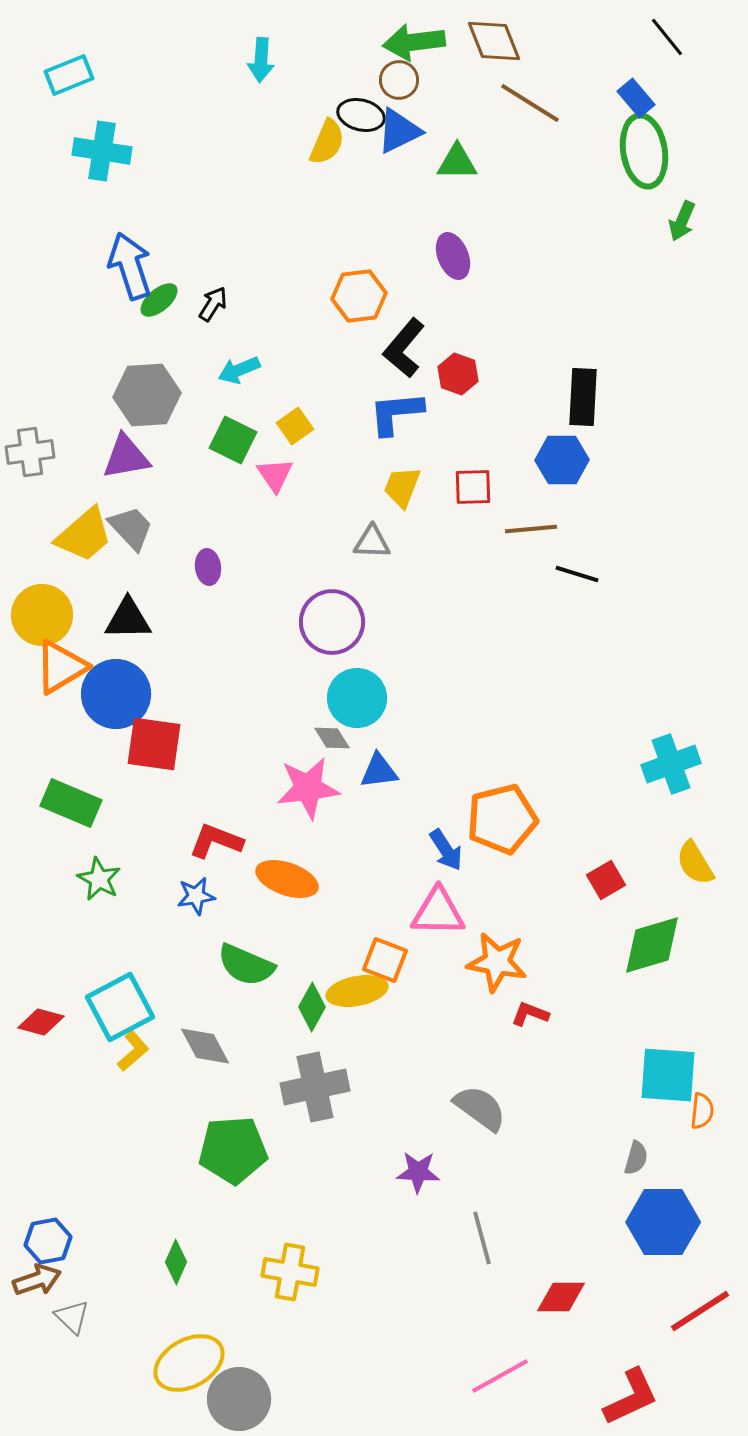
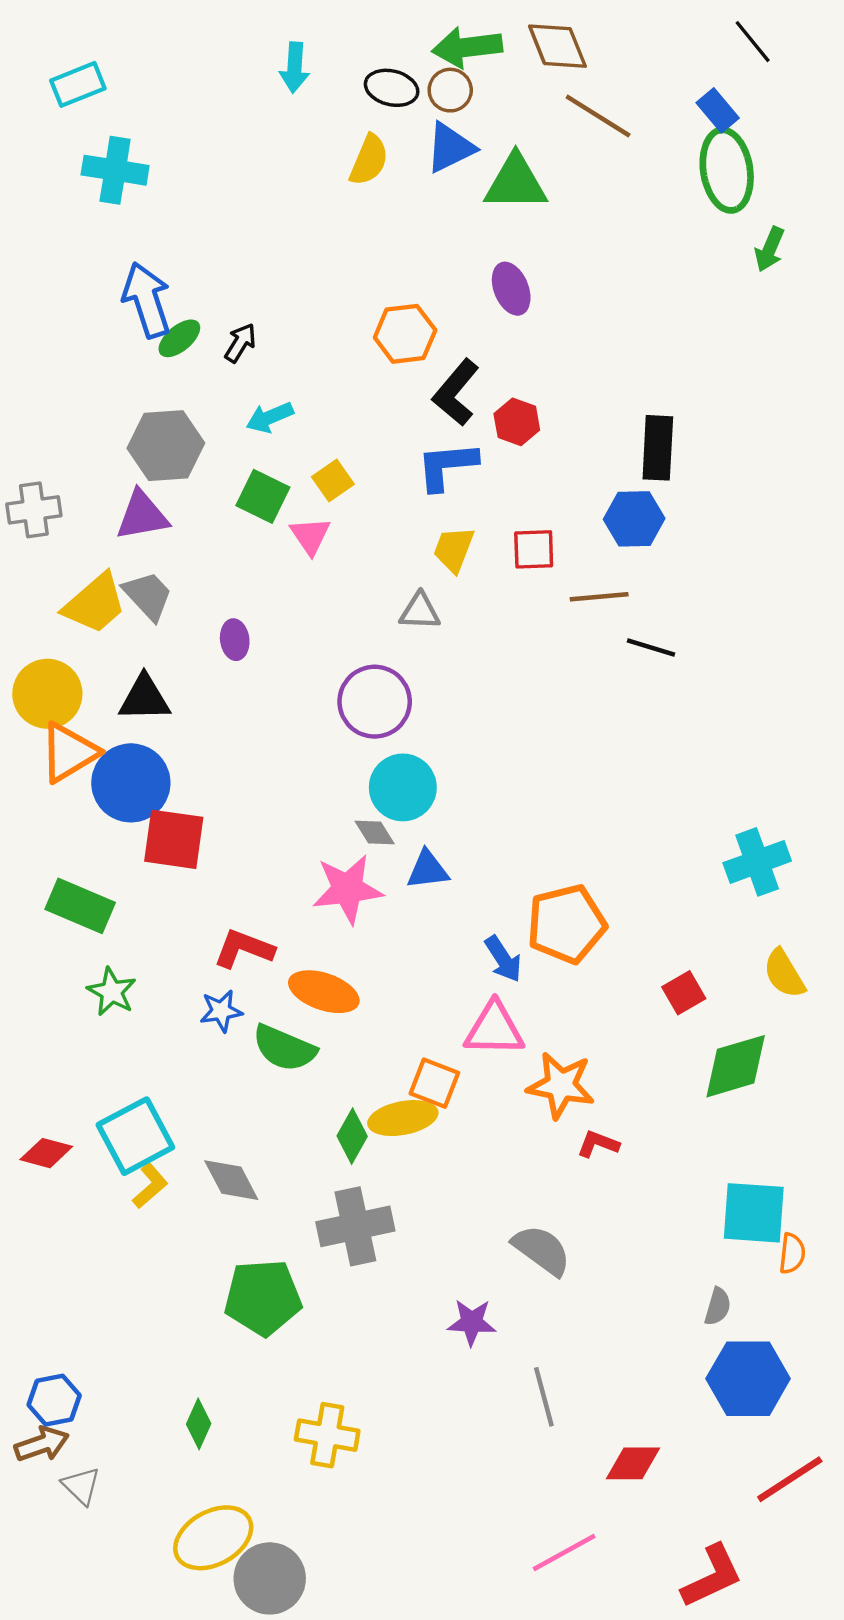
black ellipse: (361, 115) -> (392, 88), moved
green triangle: (457, 162) -> (516, 183), size x1.4
green semicircle: (246, 965) -> (284, 1048), moved

